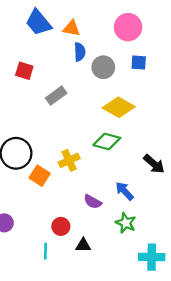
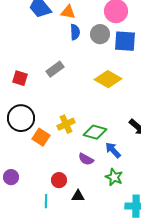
blue square: (139, 62) -> (125, 41), size x1.6
gray circle: (103, 67) -> (100, 34), moved
red square: (24, 71) -> (20, 78), moved
green diamond: (107, 142) -> (95, 132), moved

